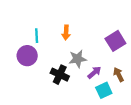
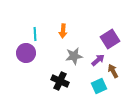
purple arrow: (94, 72) -> (98, 60), moved
black cross: (60, 75) -> (60, 81), moved

